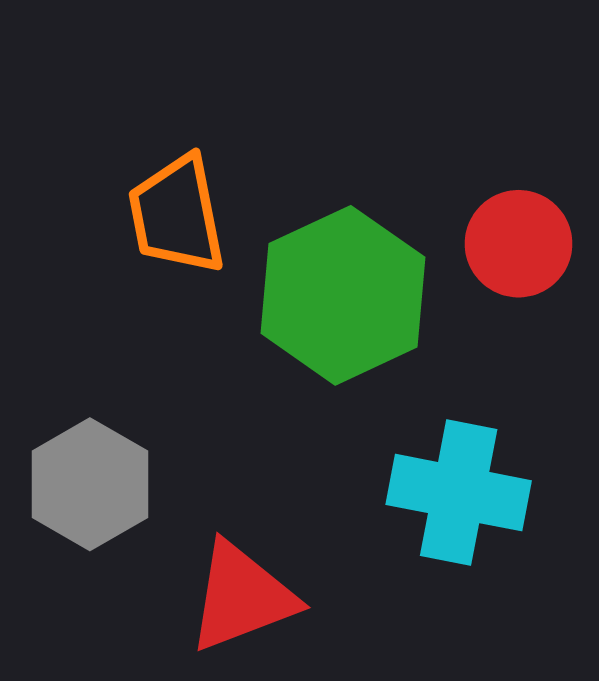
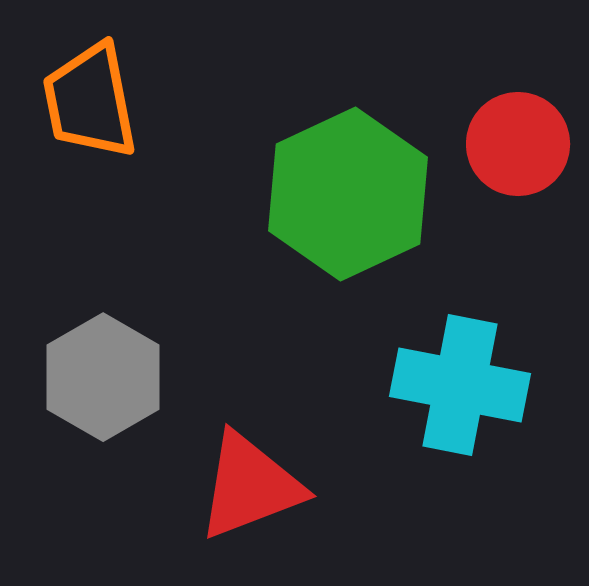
orange trapezoid: (177, 215) -> (90, 101), moved

